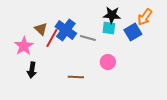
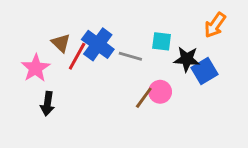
black star: (112, 15) -> (187, 59), moved
blue square: (133, 32) -> (205, 71), moved
brown line: (76, 77) -> (144, 98), moved, turned -56

